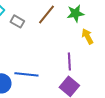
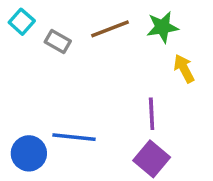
brown line: (46, 14) -> (110, 29), turned 30

